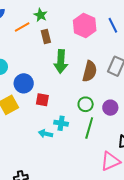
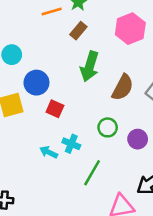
brown rectangle: (46, 36) -> (78, 31), turned 40
green line: (89, 128) -> (92, 173), moved

